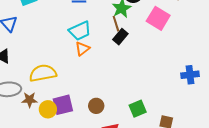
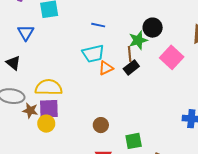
orange triangle: (82, 49) -> (106, 68), moved
purple square: (63, 105) -> (49, 109), moved
brown circle: (96, 106) -> (101, 125), moved

